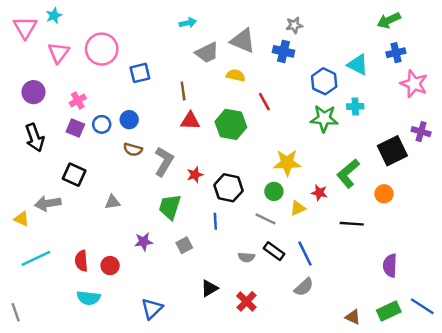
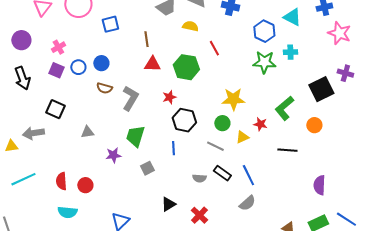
red star: (195, 175) -> (169, 97), moved
yellow triangle: (22, 219) -> (11, 146), turned -32
purple star: (144, 242) -> (113, 155), moved

